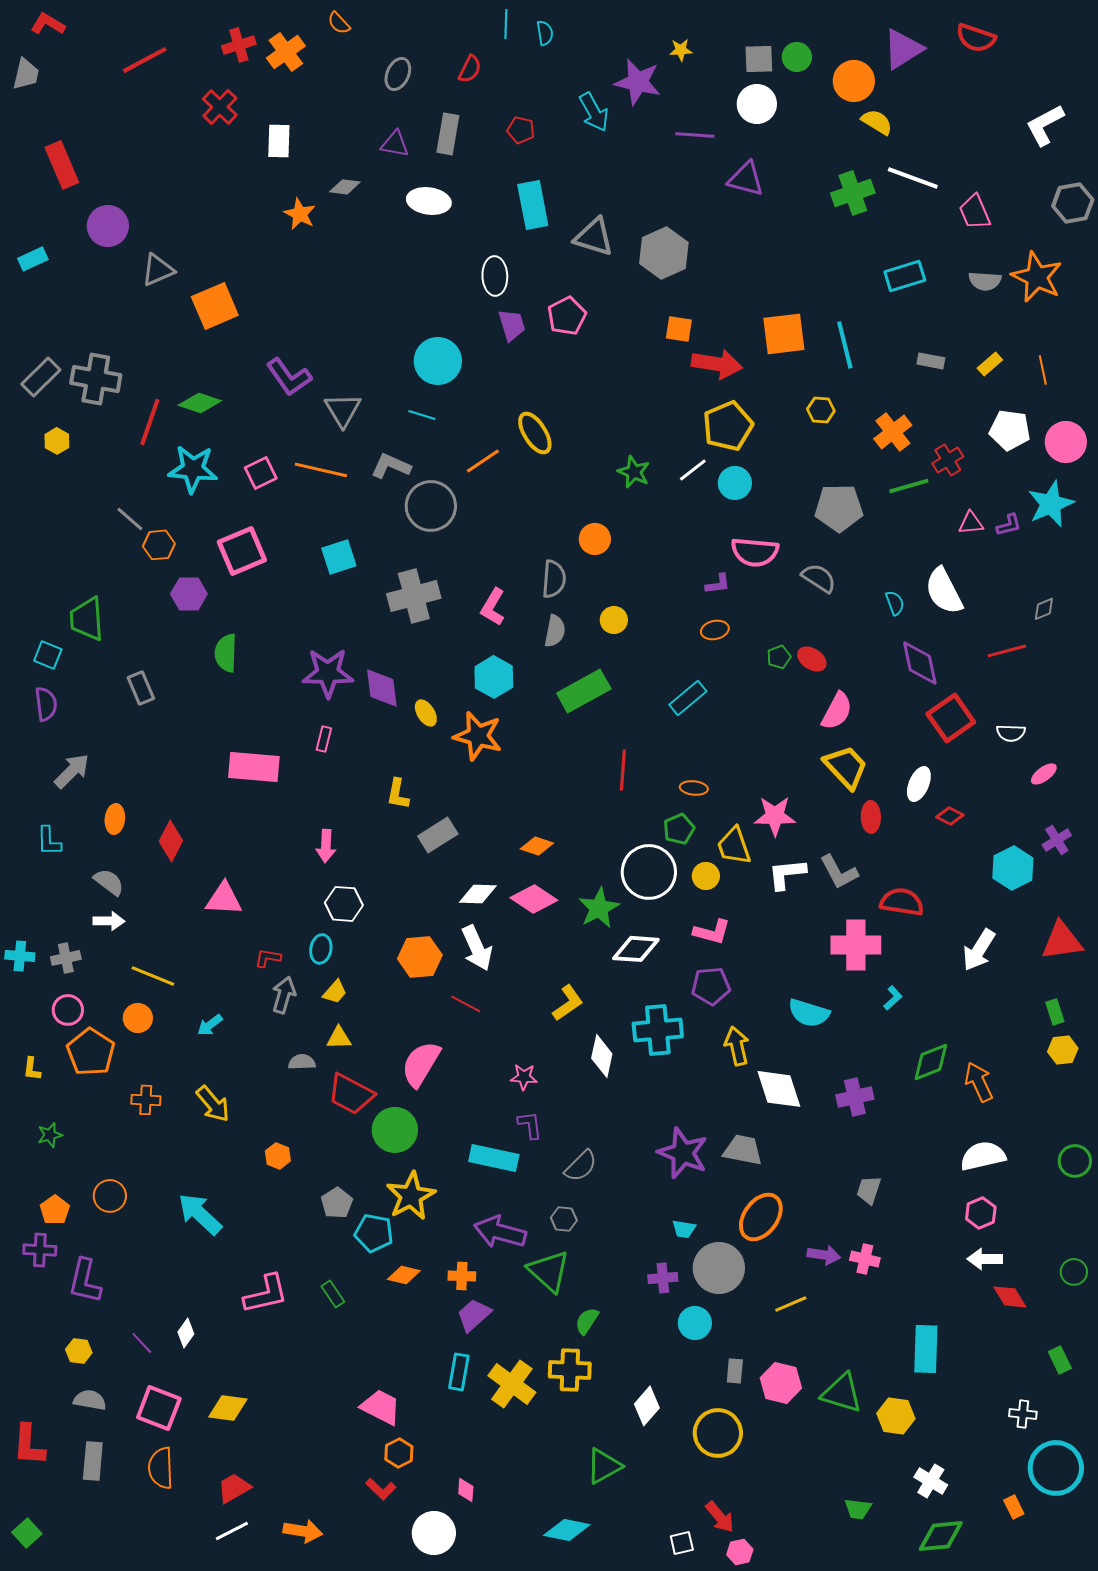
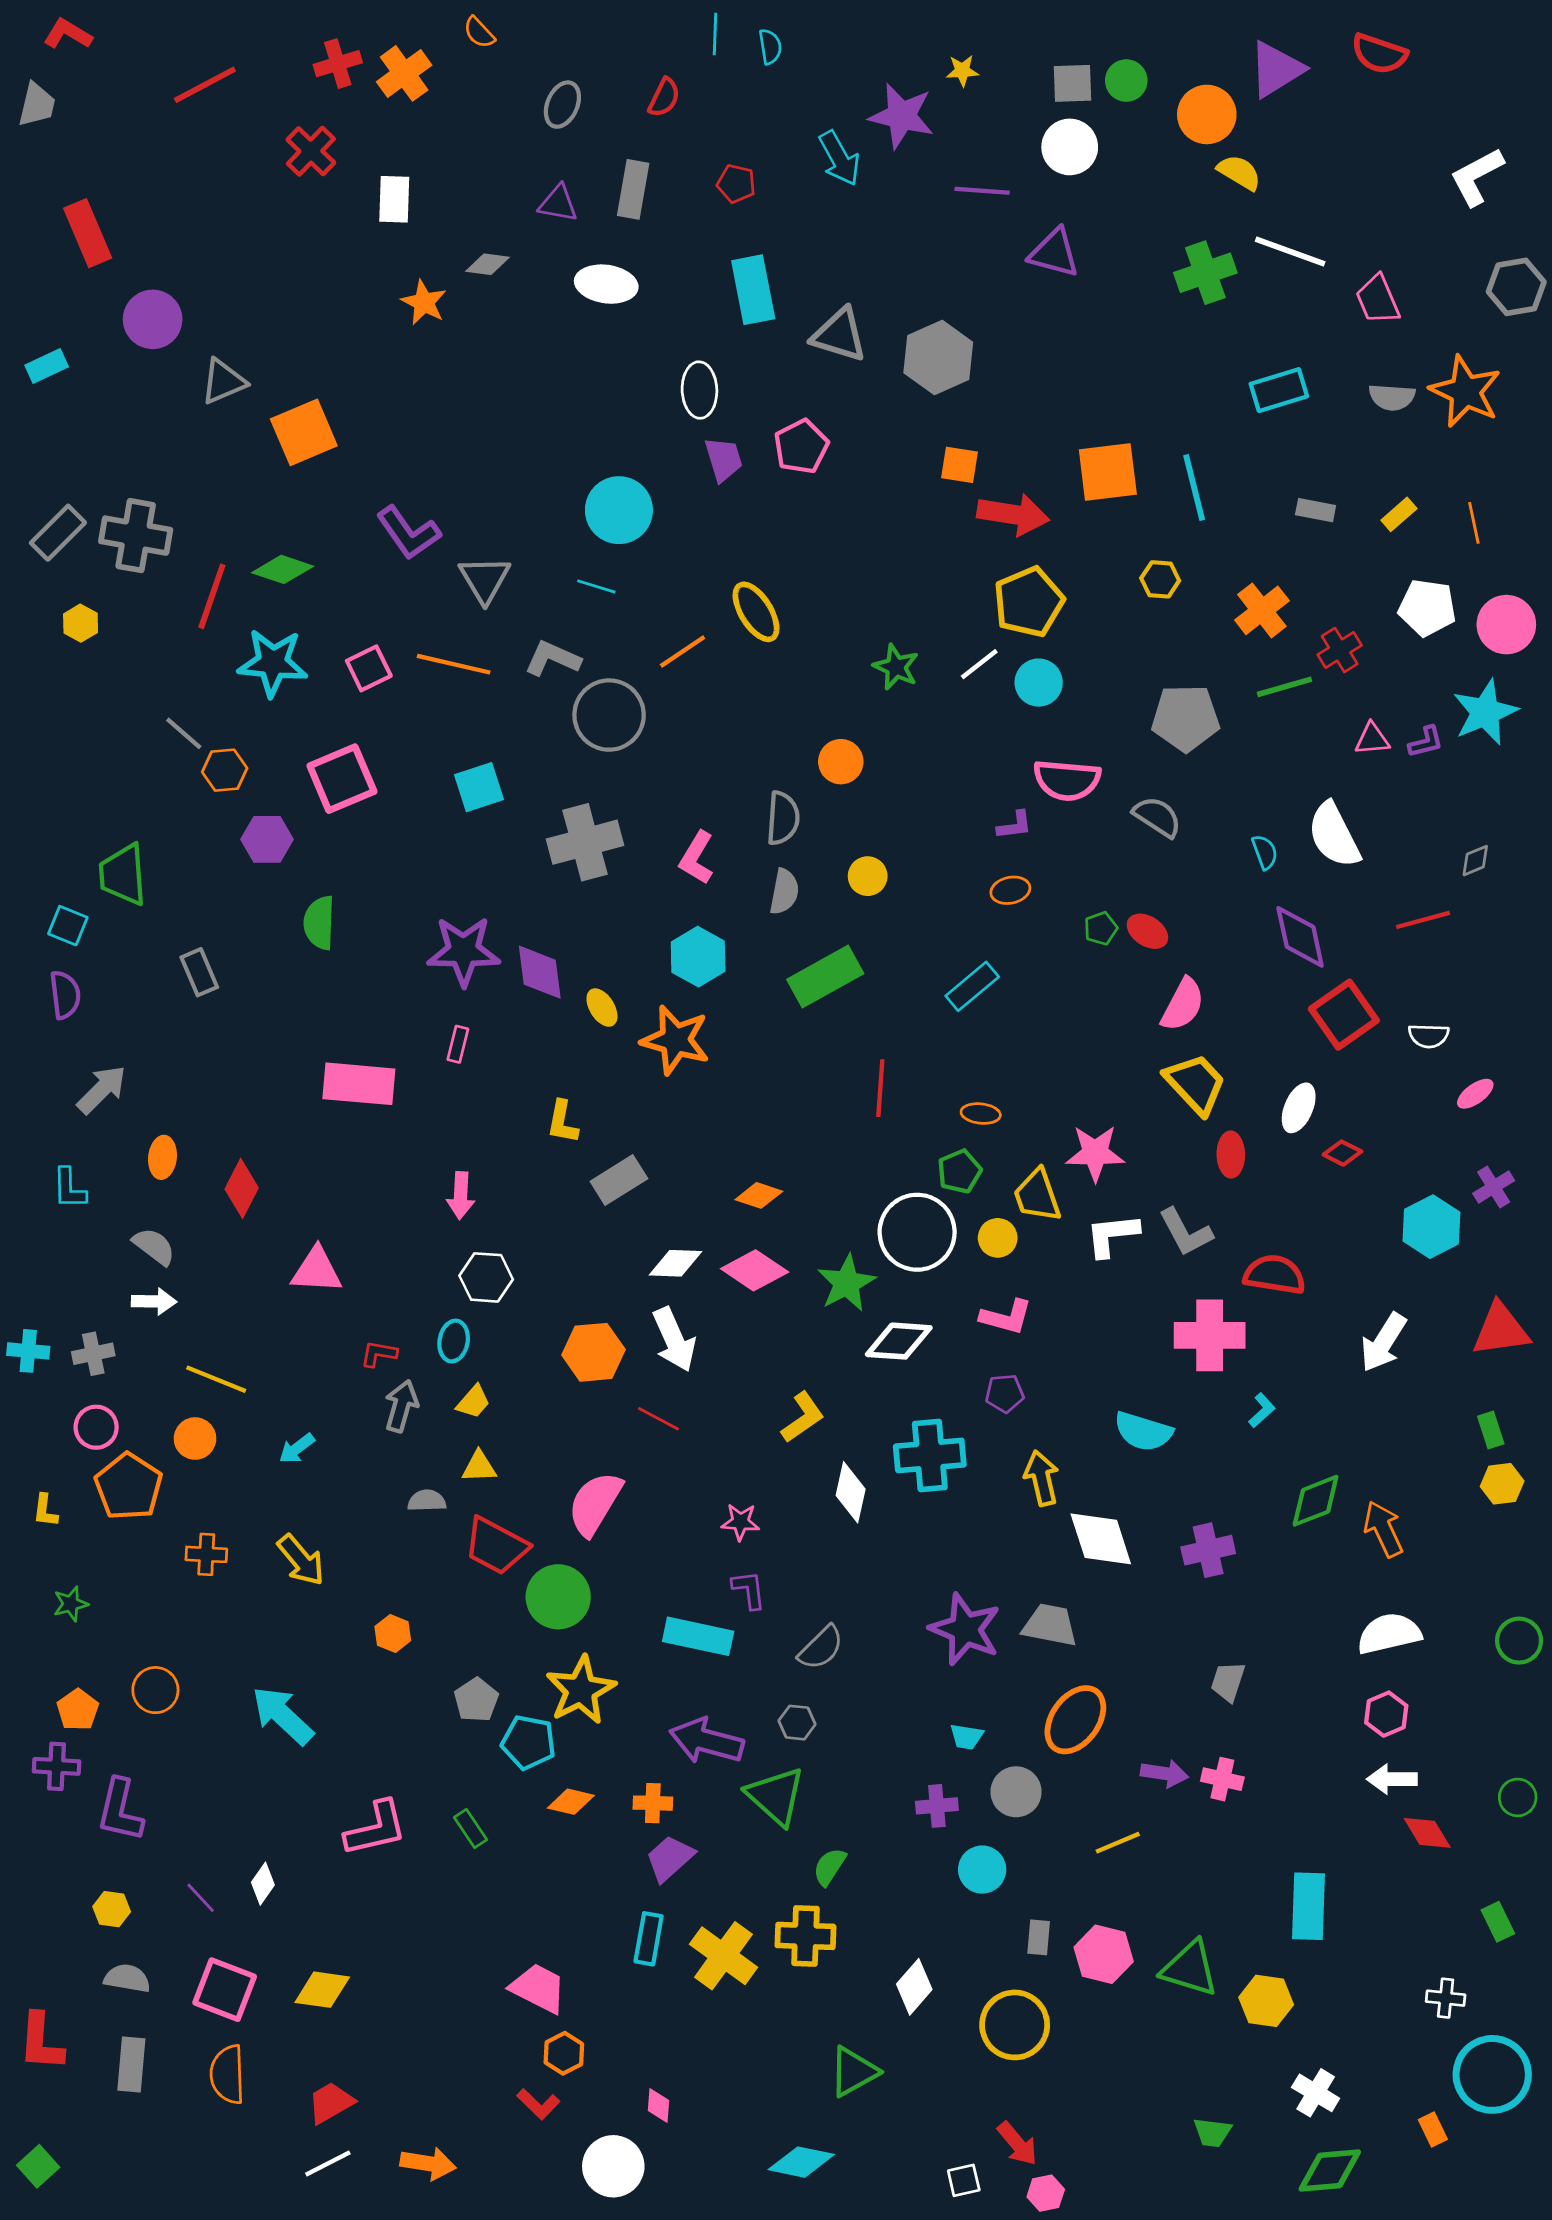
purple pentagon: (711, 986) -> (1005, 1393), size x0.7
gray circle: (719, 1268) -> (1016, 1792), size x0.7

